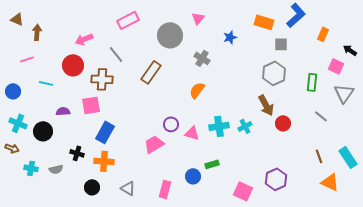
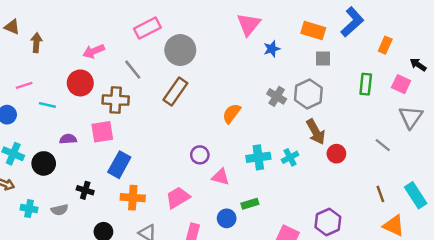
pink triangle: (198, 18) -> (249, 24), moved, size x1.5
gray circle: (170, 35) -> (180, 50), moved
gray square: (281, 44) -> (323, 59), moved
gray cross: (202, 58) -> (277, 96), moved
pink line: (27, 59) -> (24, 85), moved
gray hexagon: (274, 73) -> (308, 94), moved
green rectangle: (312, 82) -> (366, 84), moved
pink triangle: (192, 133) -> (221, 177), moved
pink trapezoid: (154, 144) -> (178, 198), moved
orange cross: (104, 161) -> (133, 198), moved

